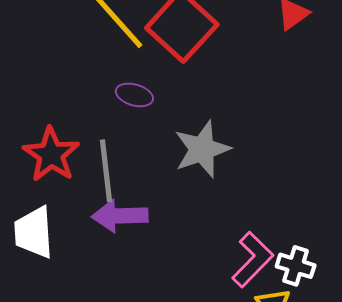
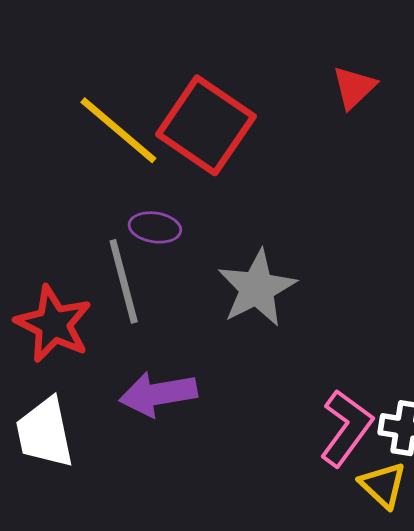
gray line: (106, 171) -> (124, 281), moved

